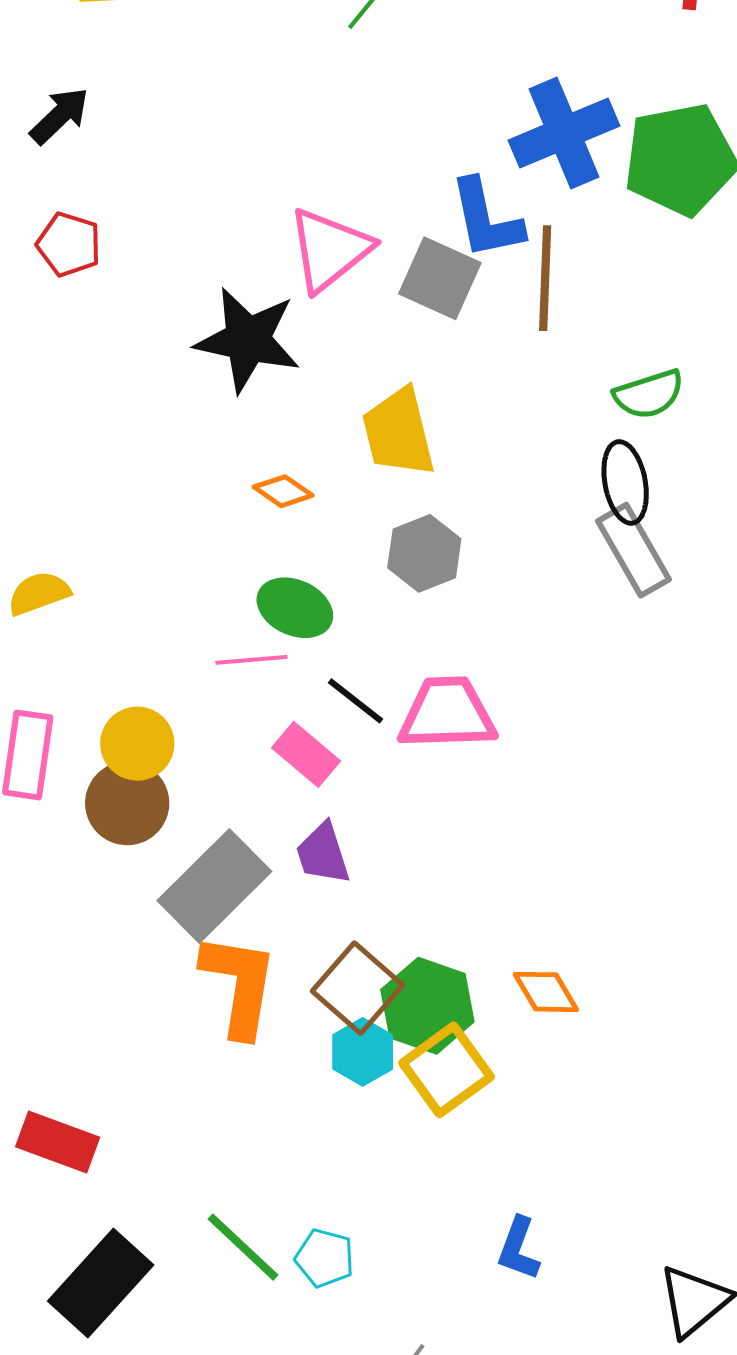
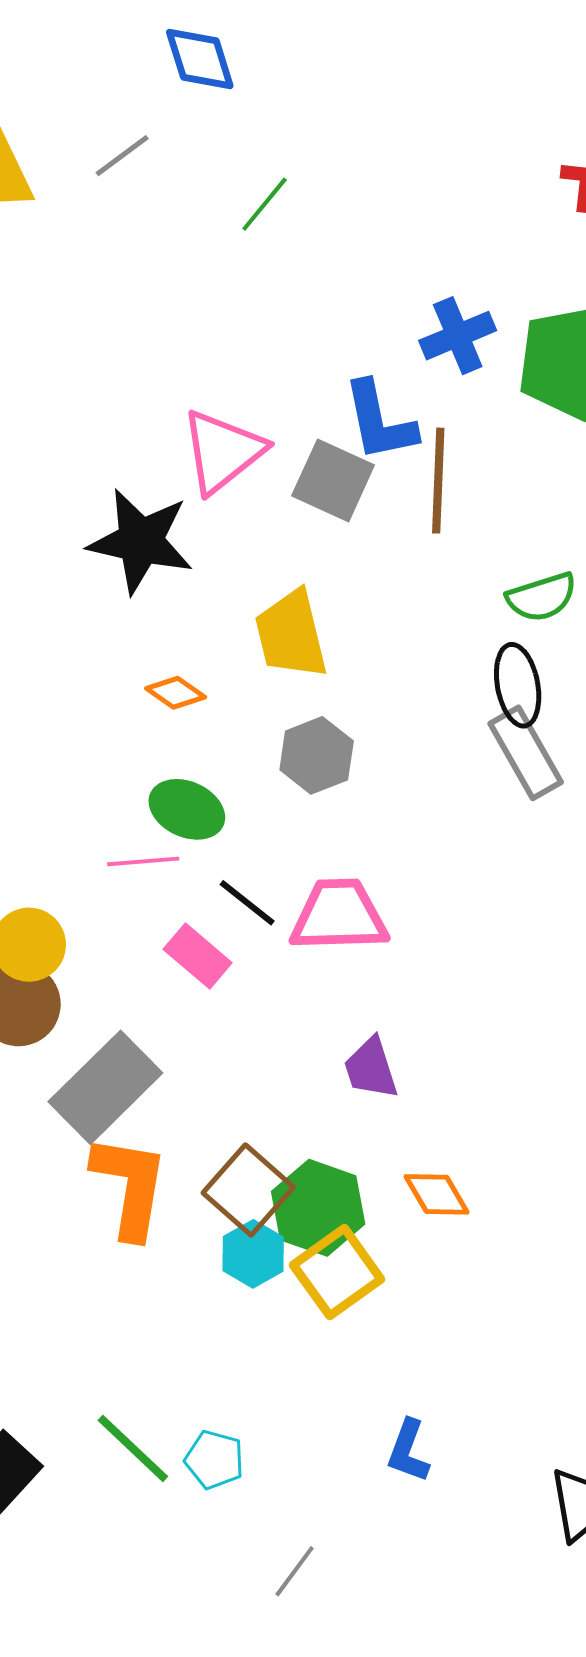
blue cross: (564, 133) -> (458, 336), size x0.7
purple trapezoid: (323, 854) -> (371, 1068), moved

